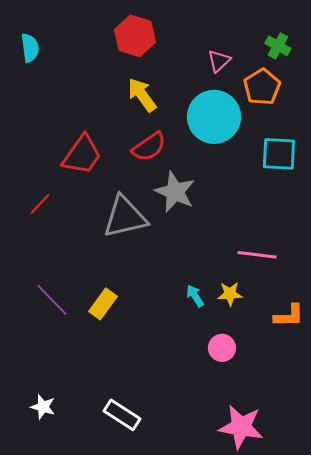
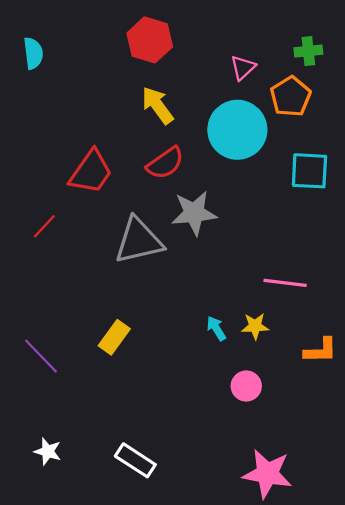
green cross: (278, 46) -> (308, 51), turned -35
gray star: (175, 192) -> (194, 213), turned -30
purple line: (52, 300) -> (41, 356), moved

